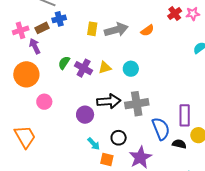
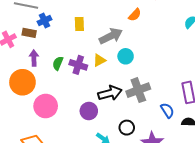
brown rectangle: (42, 28) -> (29, 33), turned 48
gray arrow: (116, 30) -> (111, 36), moved
purple arrow: (35, 46) -> (34, 58), moved, turned 35
pink circle: (44, 102) -> (46, 106), size x1.5
blue semicircle: (161, 129) -> (167, 110), size x0.7

